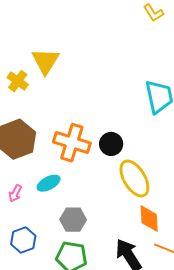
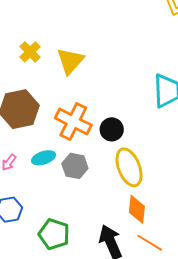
yellow triangle: (45, 61) -> (70, 61), moved
gray hexagon: (73, 220) -> (75, 166), moved

